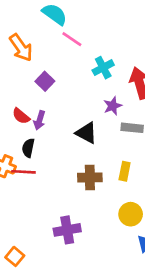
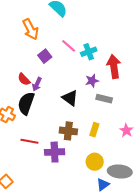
pink line: (72, 39) -> (69, 46), moved
black semicircle: (28, 148) -> (26, 103), size x1.6
red line: (23, 172) -> (29, 141), moved
purple cross: (67, 230) -> (55, 152), moved

